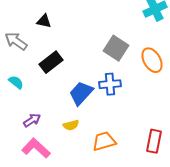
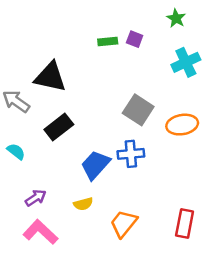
black triangle: (44, 21) -> (50, 77), size x1.8
orange ellipse: (152, 60) -> (182, 125), turned -70
orange trapezoid: (104, 141) -> (124, 223), turned -35

